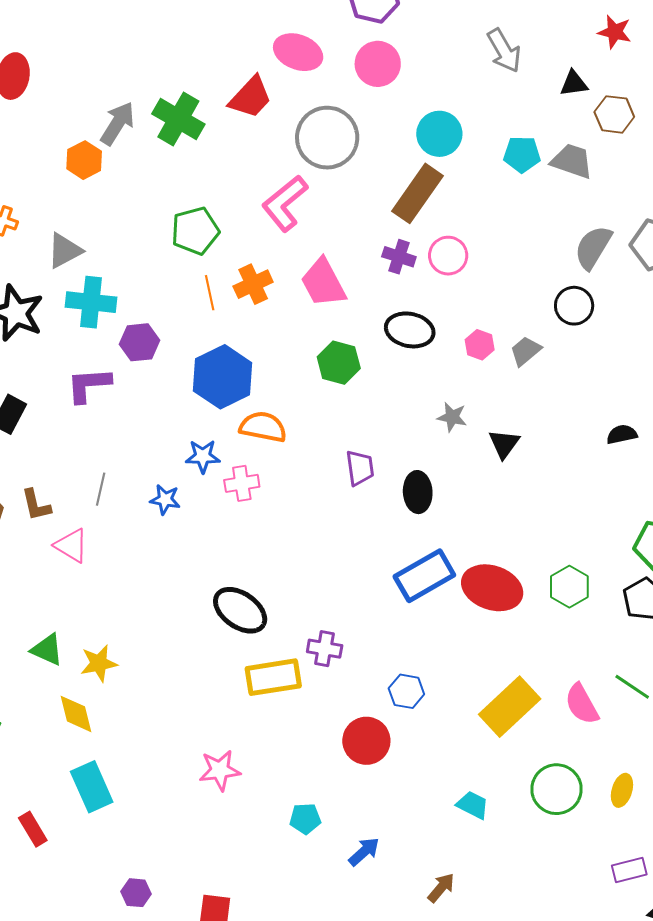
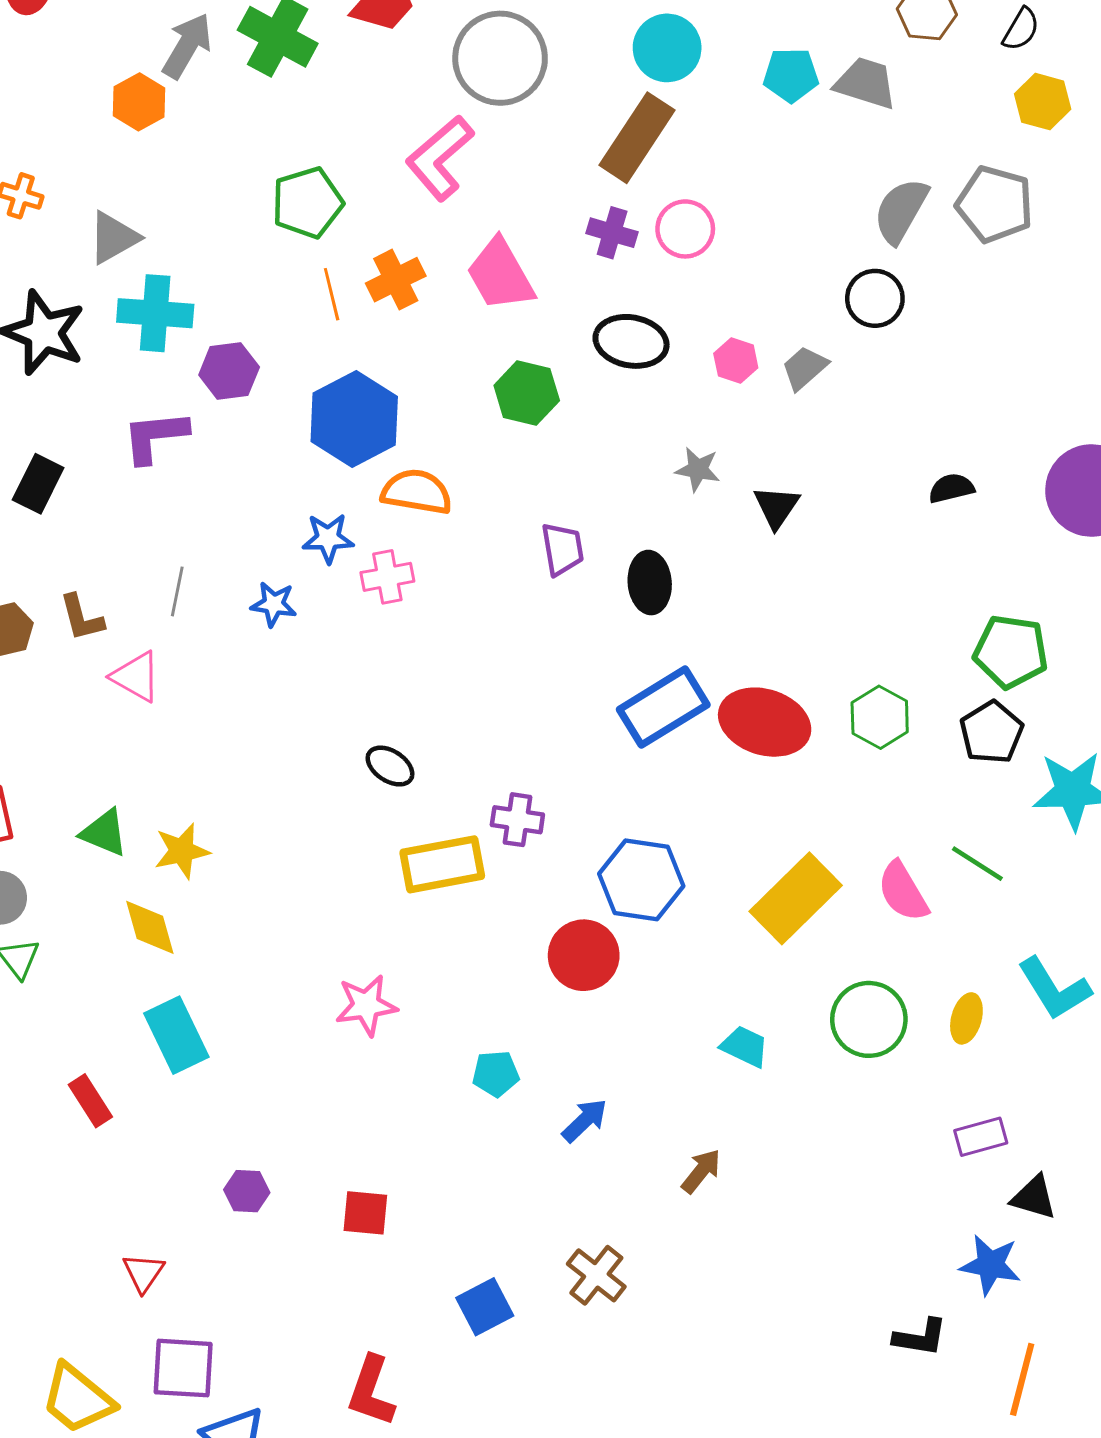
black ellipse: (240, 610) -> (390, 766), size x0.6
blue hexagon: (406, 691) -> (641, 880), size x1.6

